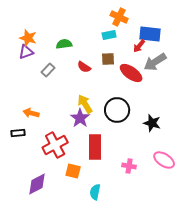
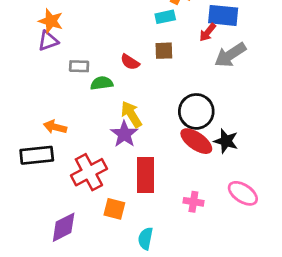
green semicircle: (64, 44) -> (102, 83), moved
gray rectangle: (48, 70) -> (79, 66), turned 48
red ellipse: (131, 73) -> (196, 141), moved
black circle: (117, 110) -> (196, 111), moved
black rectangle: (18, 133) -> (37, 155), size x1.6

